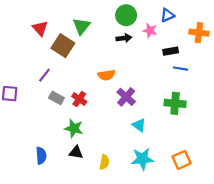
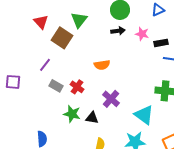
pink star: (150, 30) -> (142, 34), moved
purple cross: (126, 97) -> (111, 99), moved
cyan triangle: (139, 125) -> (144, 115), moved, size x1.5
black triangle: (76, 152) -> (92, 118), moved

